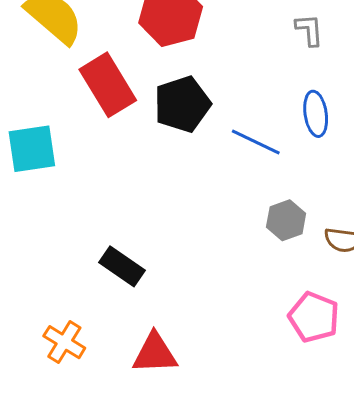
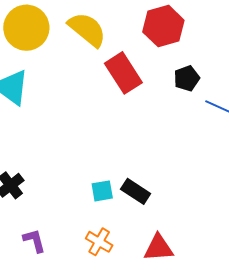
black pentagon: (182, 104) -> (187, 78), moved, size x0.7
cyan square: (32, 149) -> (102, 191), moved, size x0.7

